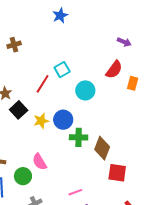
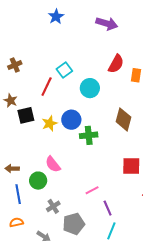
purple arrow: (124, 42) -> (107, 24), moved, size x1.5
brown cross: (14, 45) -> (15, 65), moved
black square: (19, 110) -> (26, 115), turned 36
brown diamond: (102, 148) -> (123, 119), moved

